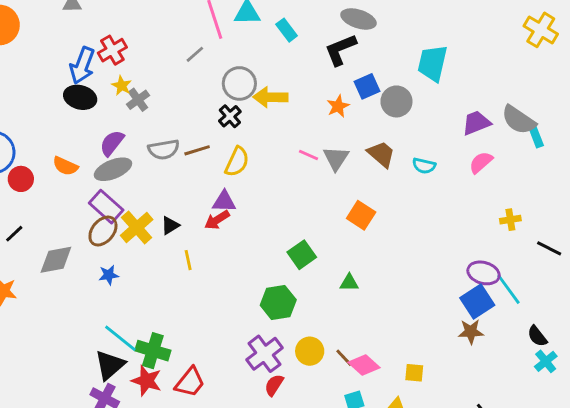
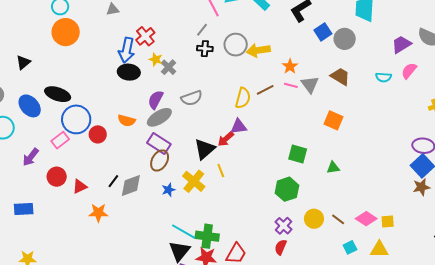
orange star: (338, 106) -> (290, 66), moved
black cross: (230, 116) -> (205, 49), moved, turned -35
brown line: (197, 150) -> (265, 90), moved
cyan semicircle: (424, 166) -> (384, 77), moved
red arrow: (217, 220) -> (226, 139), moved
black triangle: (170, 225) -> (205, 149), size x1.6
yellow cross: (137, 228) -> (194, 181), moved
black line: (14, 234) -> (113, 181), moved
green square: (302, 255) -> (298, 154), turned -30
purple cross: (265, 354) -> (284, 226), size x0.7
pink diamond: (364, 365) -> (366, 219), moved
red semicircle: (274, 385) -> (281, 247), moved

